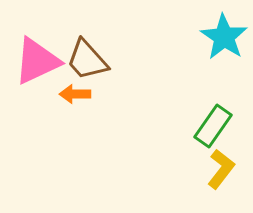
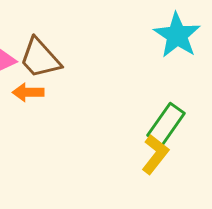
yellow L-shape: (221, 169) -> (155, 154), moved

